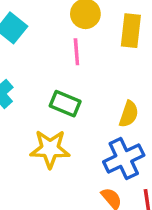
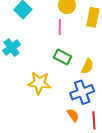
green rectangle: (65, 104) -> (63, 57), moved

